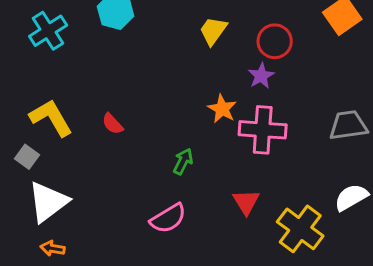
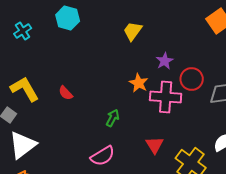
cyan cross: (48, 31) -> (23, 31), size x0.7
red circle: (275, 41) -> (192, 79), moved

